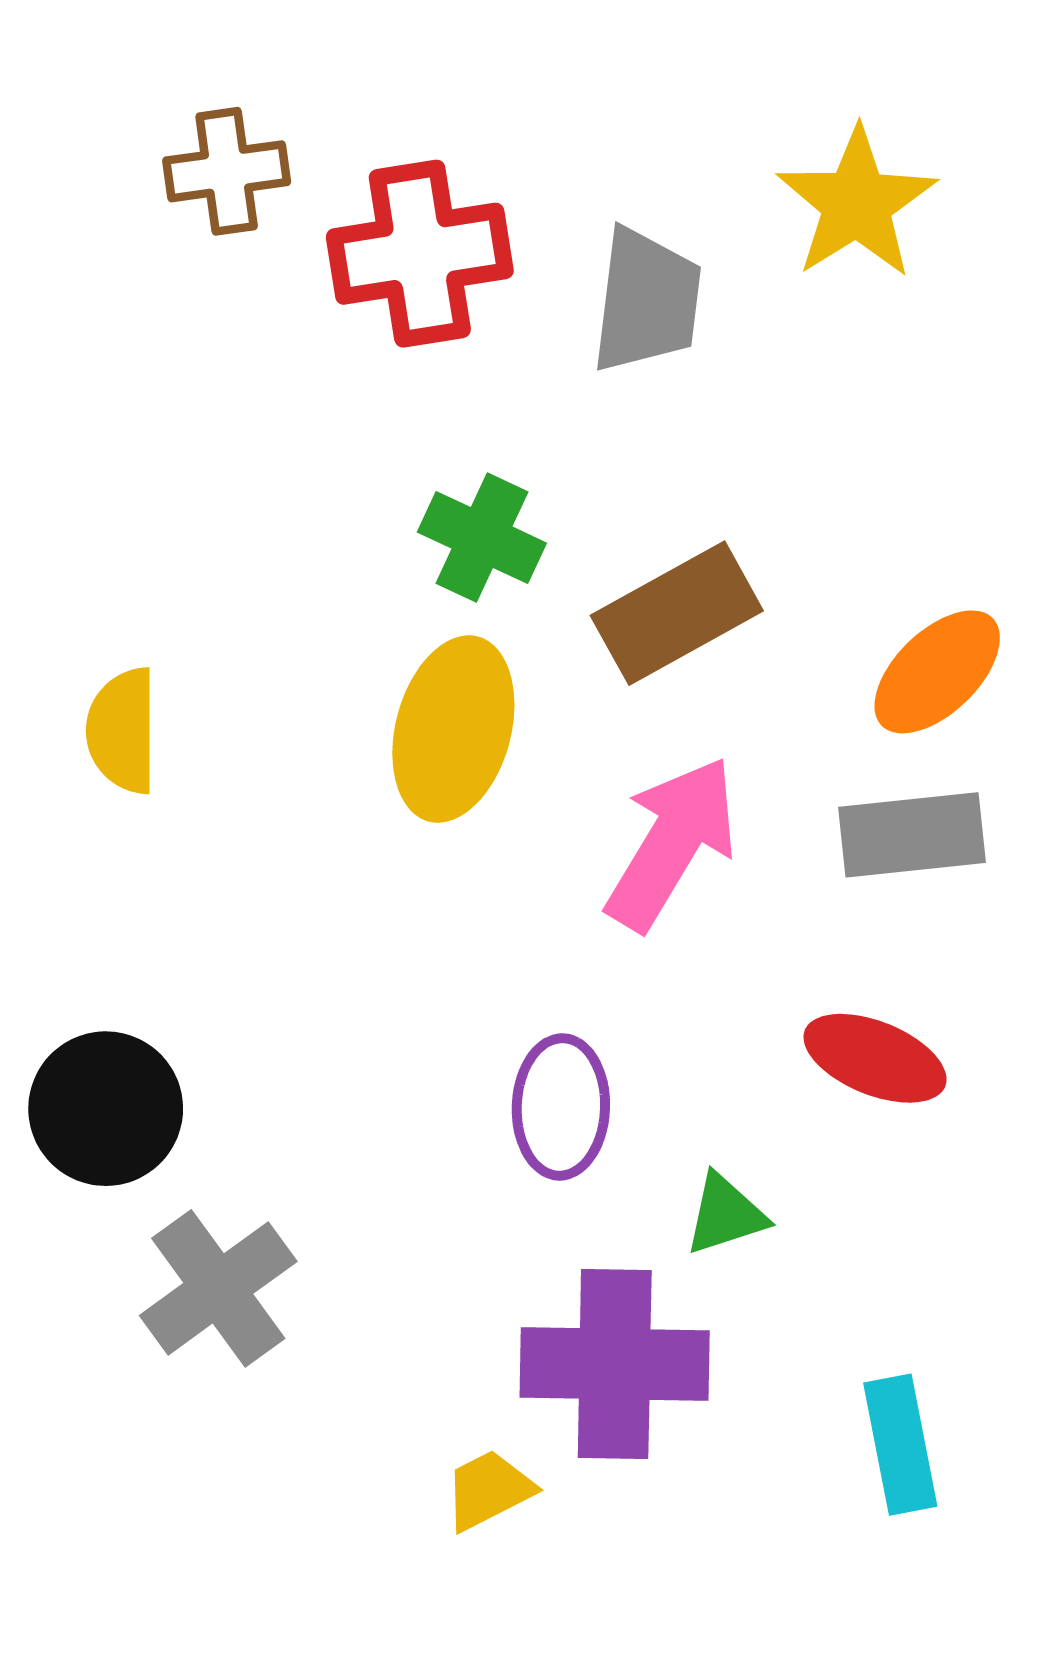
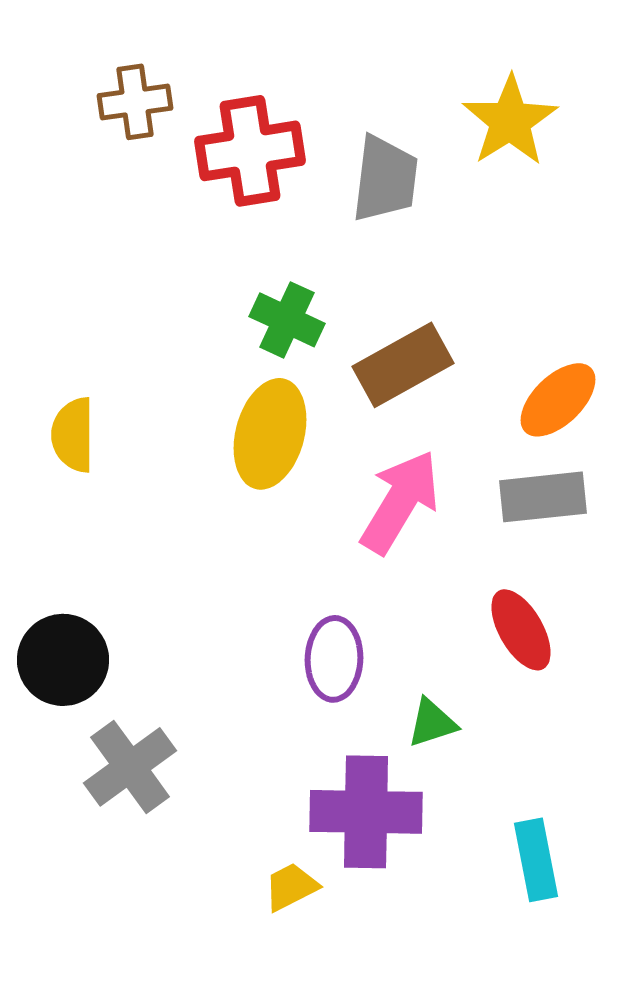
red ellipse: (875, 1058) -> (521, 630), turned 38

